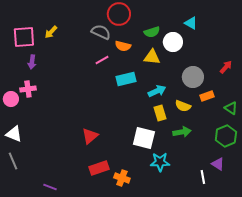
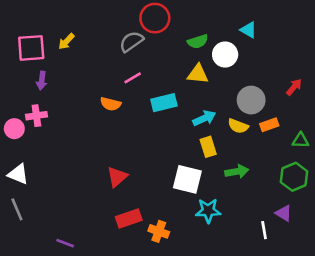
gray semicircle: (101, 32) -> (131, 41), turned -60
orange semicircle: (123, 46) -> (111, 104), moved
yellow semicircle: (183, 106) -> (238, 126), moved
green triangle: (231, 108) -> (301, 140), turned -32

